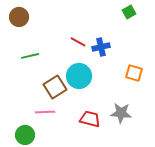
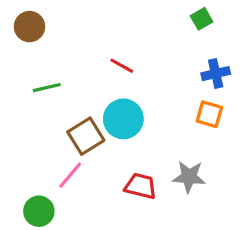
blue cross: (101, 47) -> (216, 74), moved
pink line: (45, 112) -> (70, 175), turned -48

